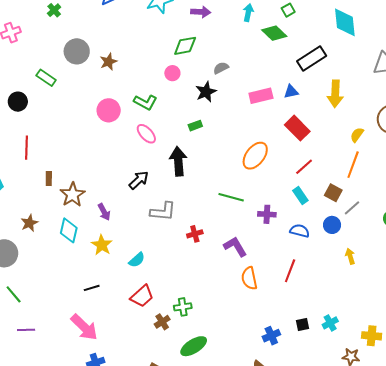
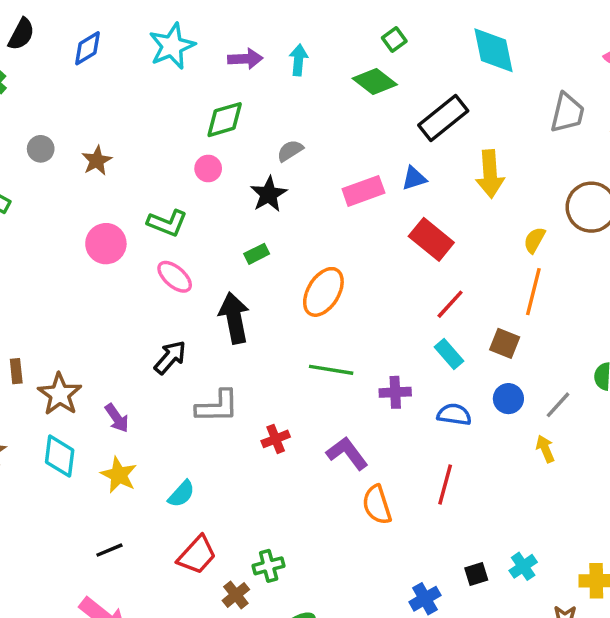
cyan arrow: (248, 13) -> (299, 60), moved
gray circle: (77, 51) -> (41, 149), size x0.6
orange ellipse: (255, 156) -> (323, 292), moved
gray line: (352, 208) -> (558, 405), moved

